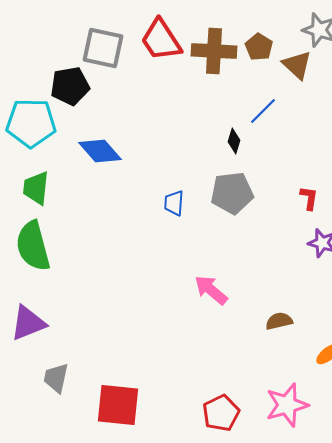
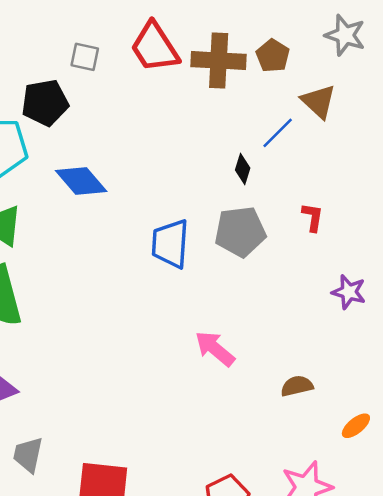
gray square: (103, 48) -> (85, 57), size x0.6
brown triangle: (297, 65) -> (319, 101), moved
red L-shape: (309, 198) -> (313, 217), moved
blue trapezoid: (174, 203) -> (170, 244), size x1.6

